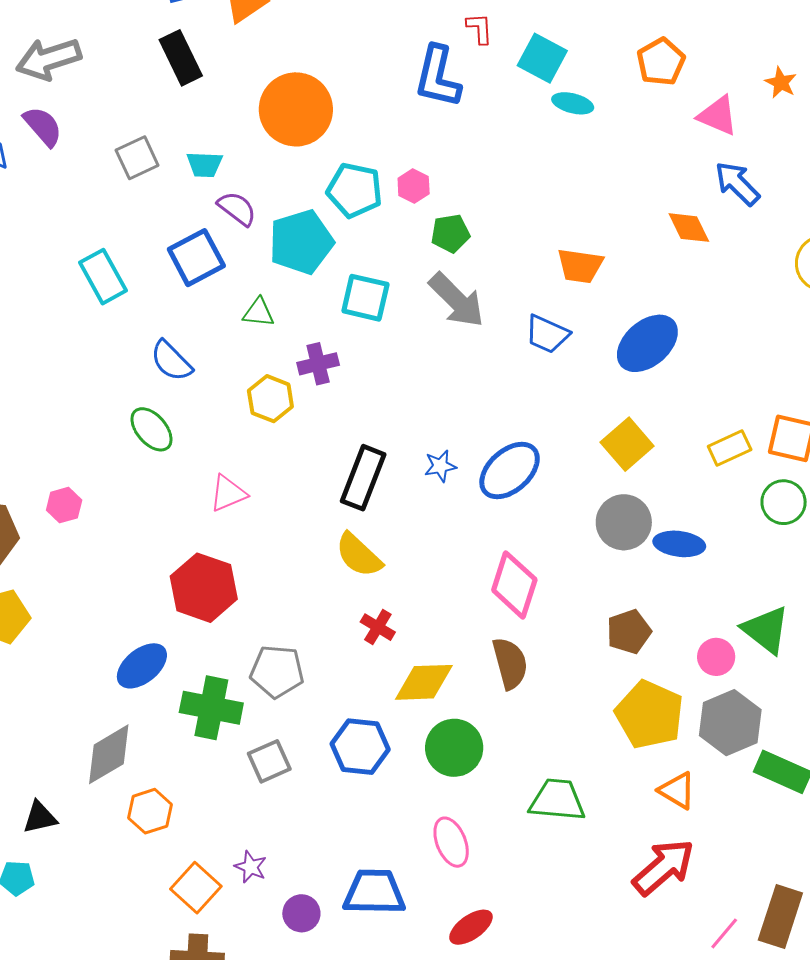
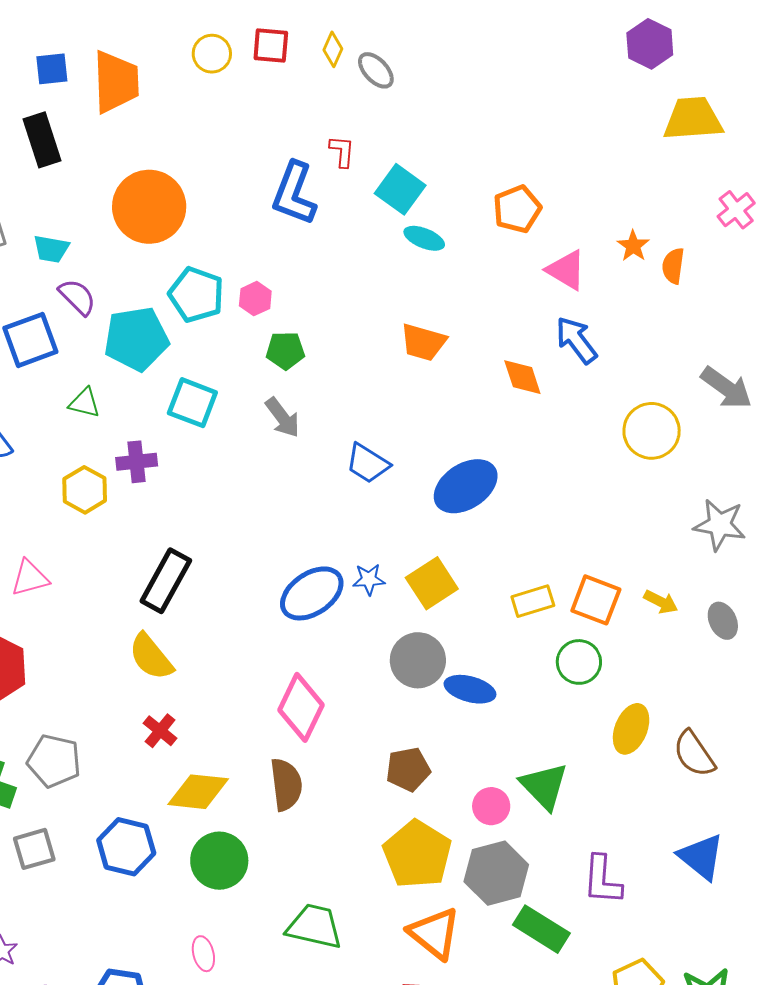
orange trapezoid: (580, 266) -> (423, 342), moved
gray arrow: (457, 300) -> (282, 418), size x0.7
blue star: (440, 466) -> (369, 579), moved
orange triangle: (677, 791) -> (434, 933), size x1.4
pink ellipse: (451, 842) -> (203, 954), size x0.7

